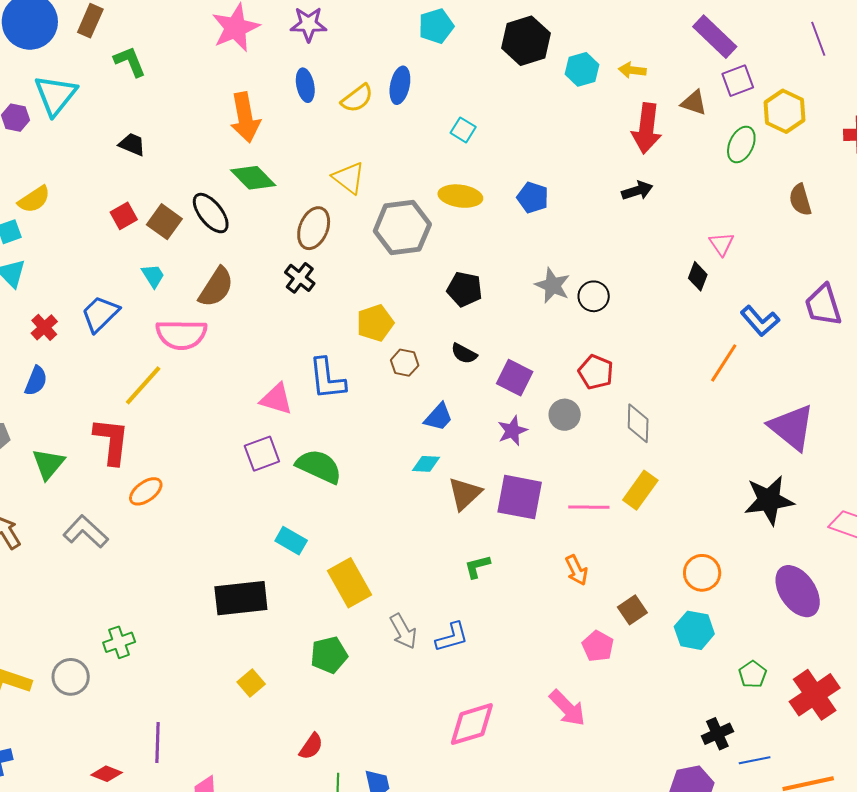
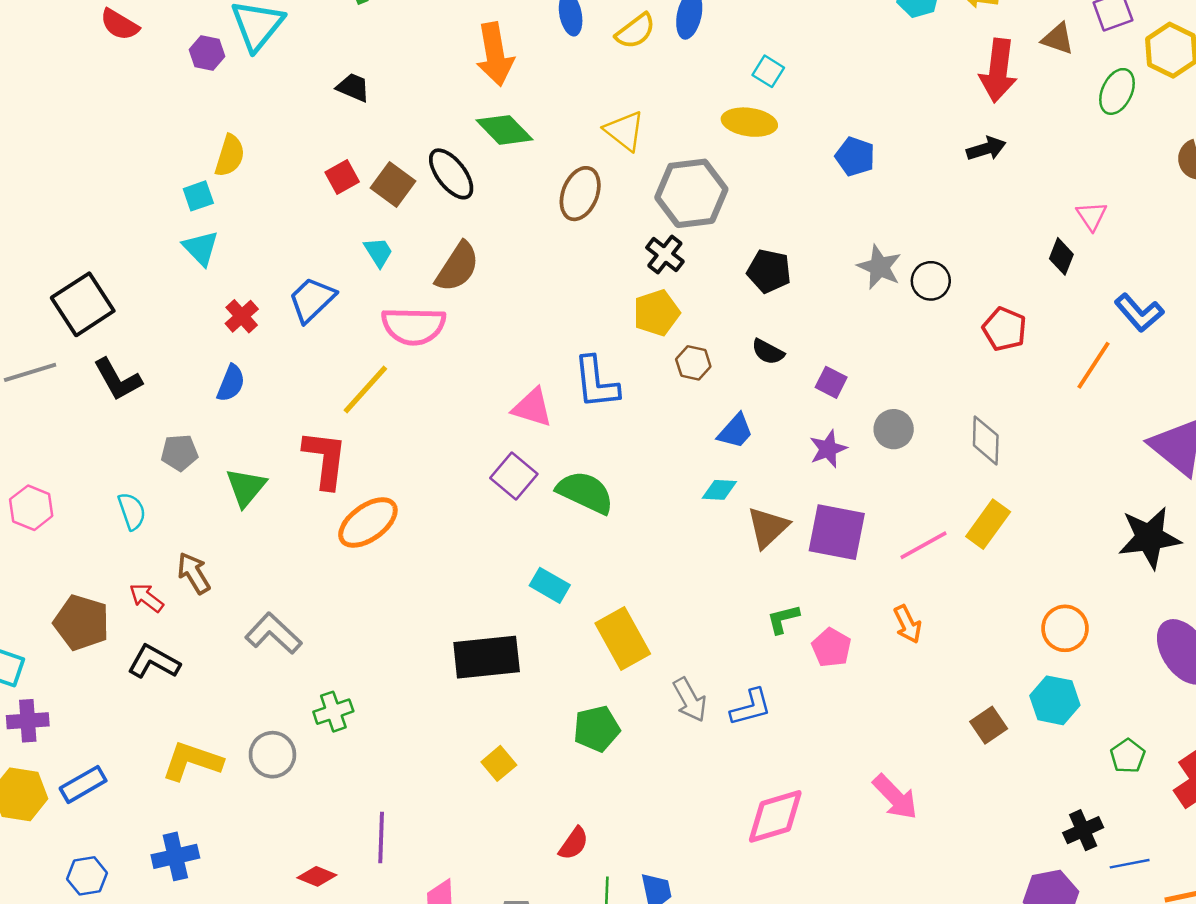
yellow ellipse: (460, 196) -> (749, 122), moved
yellow semicircle: (34, 199) -> (230, 156), turned -40
black cross: (300, 278) -> (665, 255), moved
red pentagon: (596, 372) -> (1004, 329), moved
purple square: (515, 378) -> (831, 382), size x0.7
purple square: (262, 454) -> (514, 476), turned -30
orange ellipse: (146, 491) -> (368, 523), size x1.4
pink line: (589, 507) -> (924, 545), turned -30
gray L-shape: (86, 532) -> (273, 633), moved
brown square: (632, 610) -> (989, 725), moved
pink pentagon: (598, 646) -> (831, 648), moved

